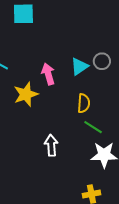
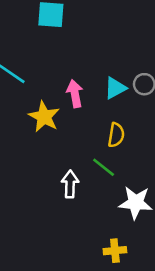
yellow star: (26, 94) -> (44, 117), turned -30
green line: (93, 127) -> (104, 167), moved

